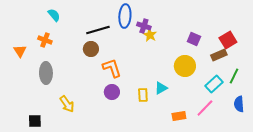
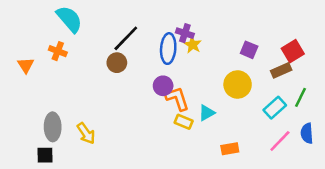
cyan semicircle: (54, 15) -> (69, 19), size x1.6
blue ellipse: (125, 16) -> (168, 49), moved
black line: (98, 30) -> (126, 38), turned -30
orange L-shape: (112, 68) -> (177, 99), moved
gray ellipse: (46, 73) -> (53, 127), moved
purple circle: (112, 92) -> (163, 86), moved
yellow rectangle: (143, 95) -> (184, 122), turned -64
pink line: (205, 108) -> (280, 141), moved

